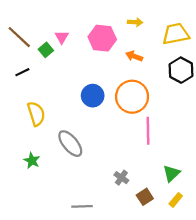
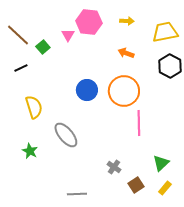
pink triangle: (62, 37) -> (68, 35), moved
pink hexagon: (102, 38) -> (89, 22), moved

